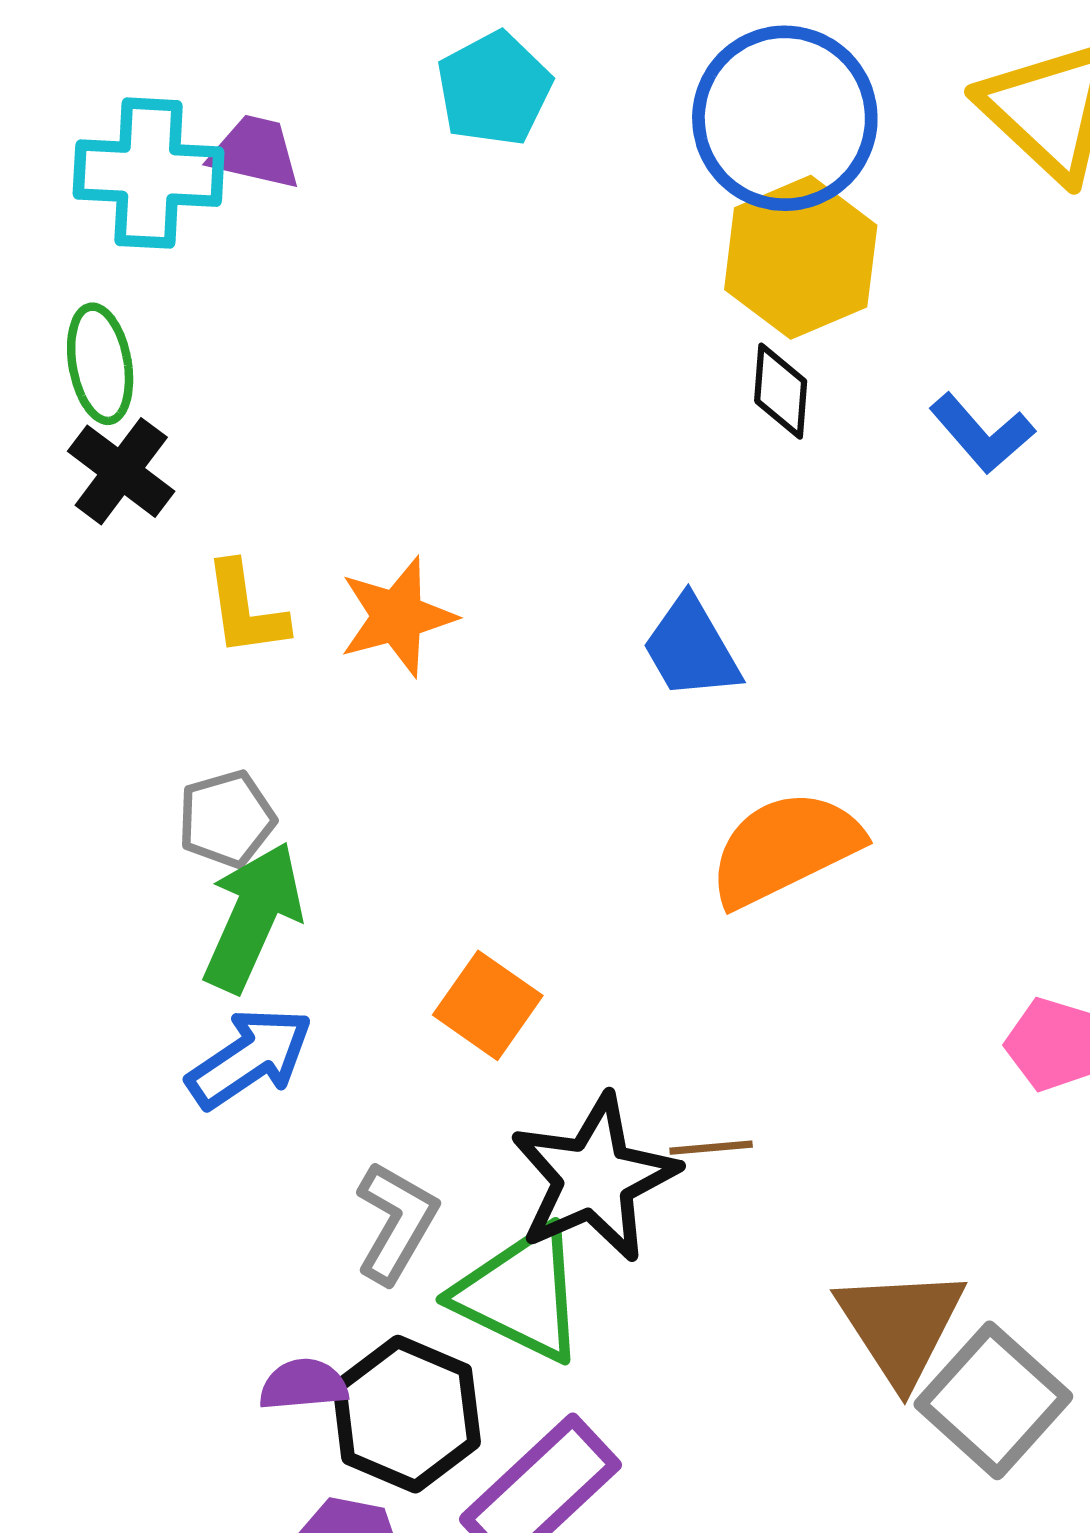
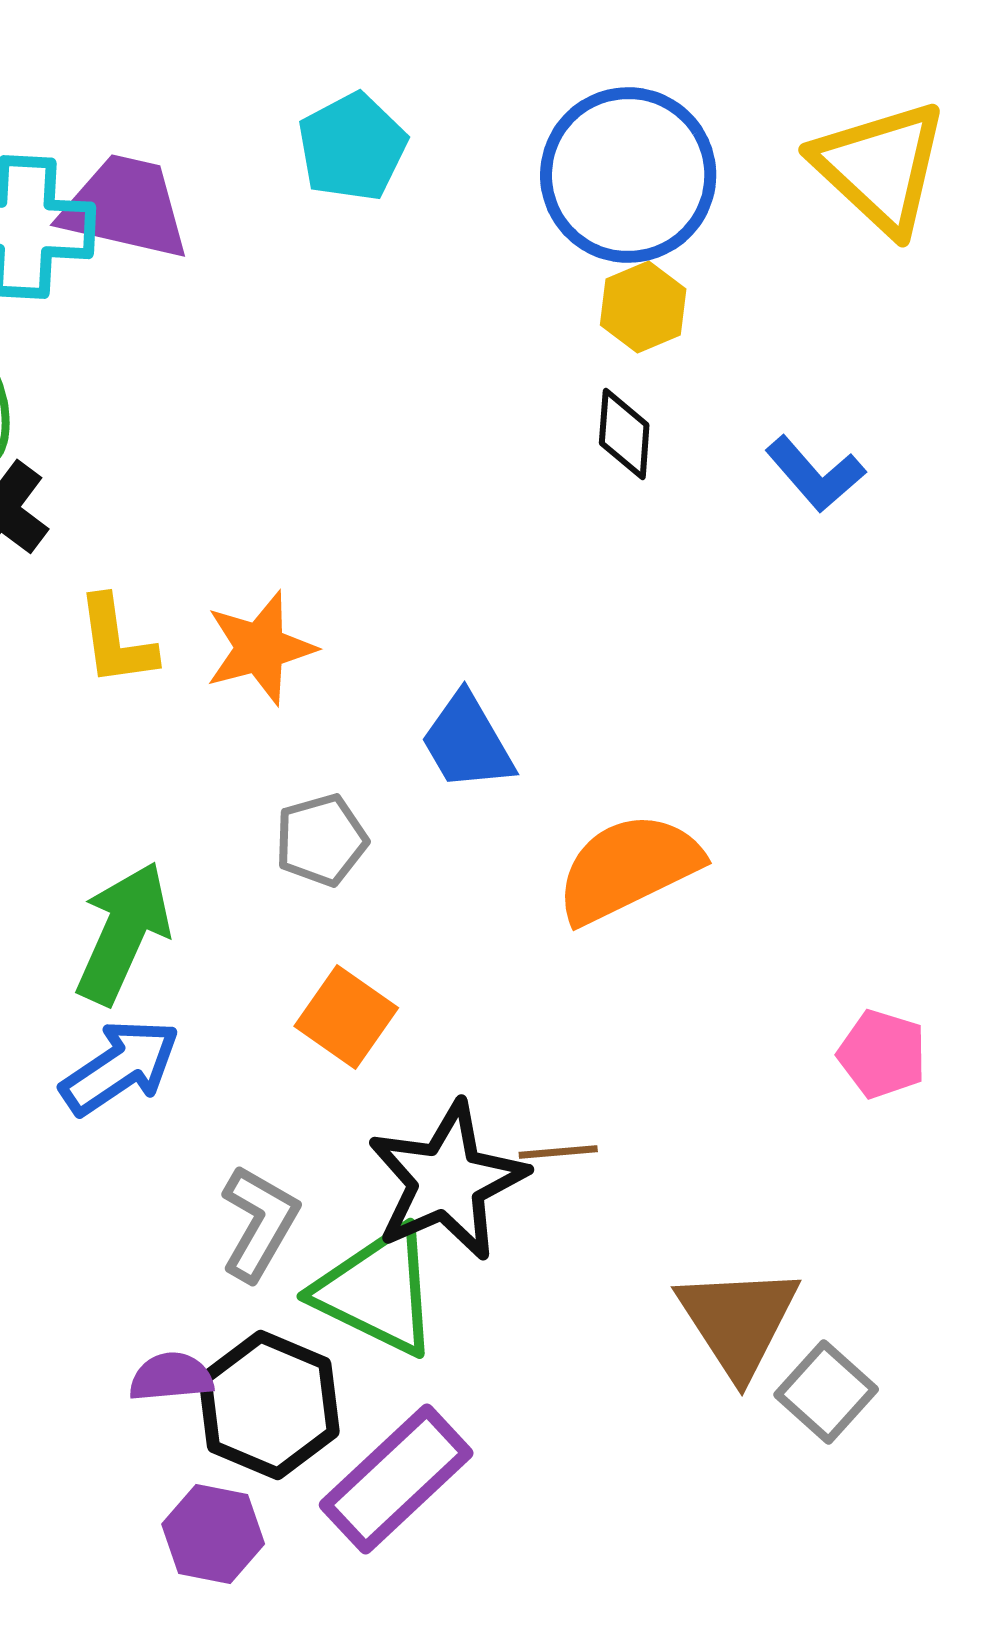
purple trapezoid: (255, 152) -> (125, 207), size x1.5
yellow hexagon: (801, 257) -> (643, 307), size x0.6
blue trapezoid: (691, 648) -> (467, 742), moved
gray pentagon: (227, 819) -> (321, 840), moved
gray square: (993, 1400) -> (826, 1392), size x0.7

